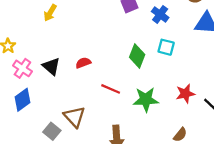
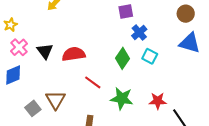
blue cross: (160, 14) -> (139, 32), moved
red semicircle: (83, 63) -> (74, 54), size x1.6

